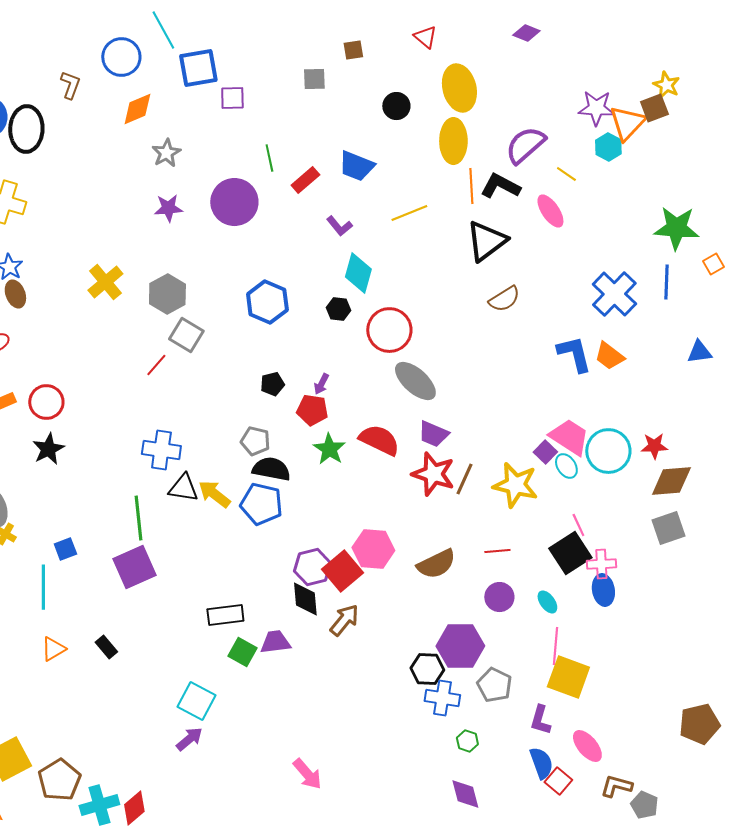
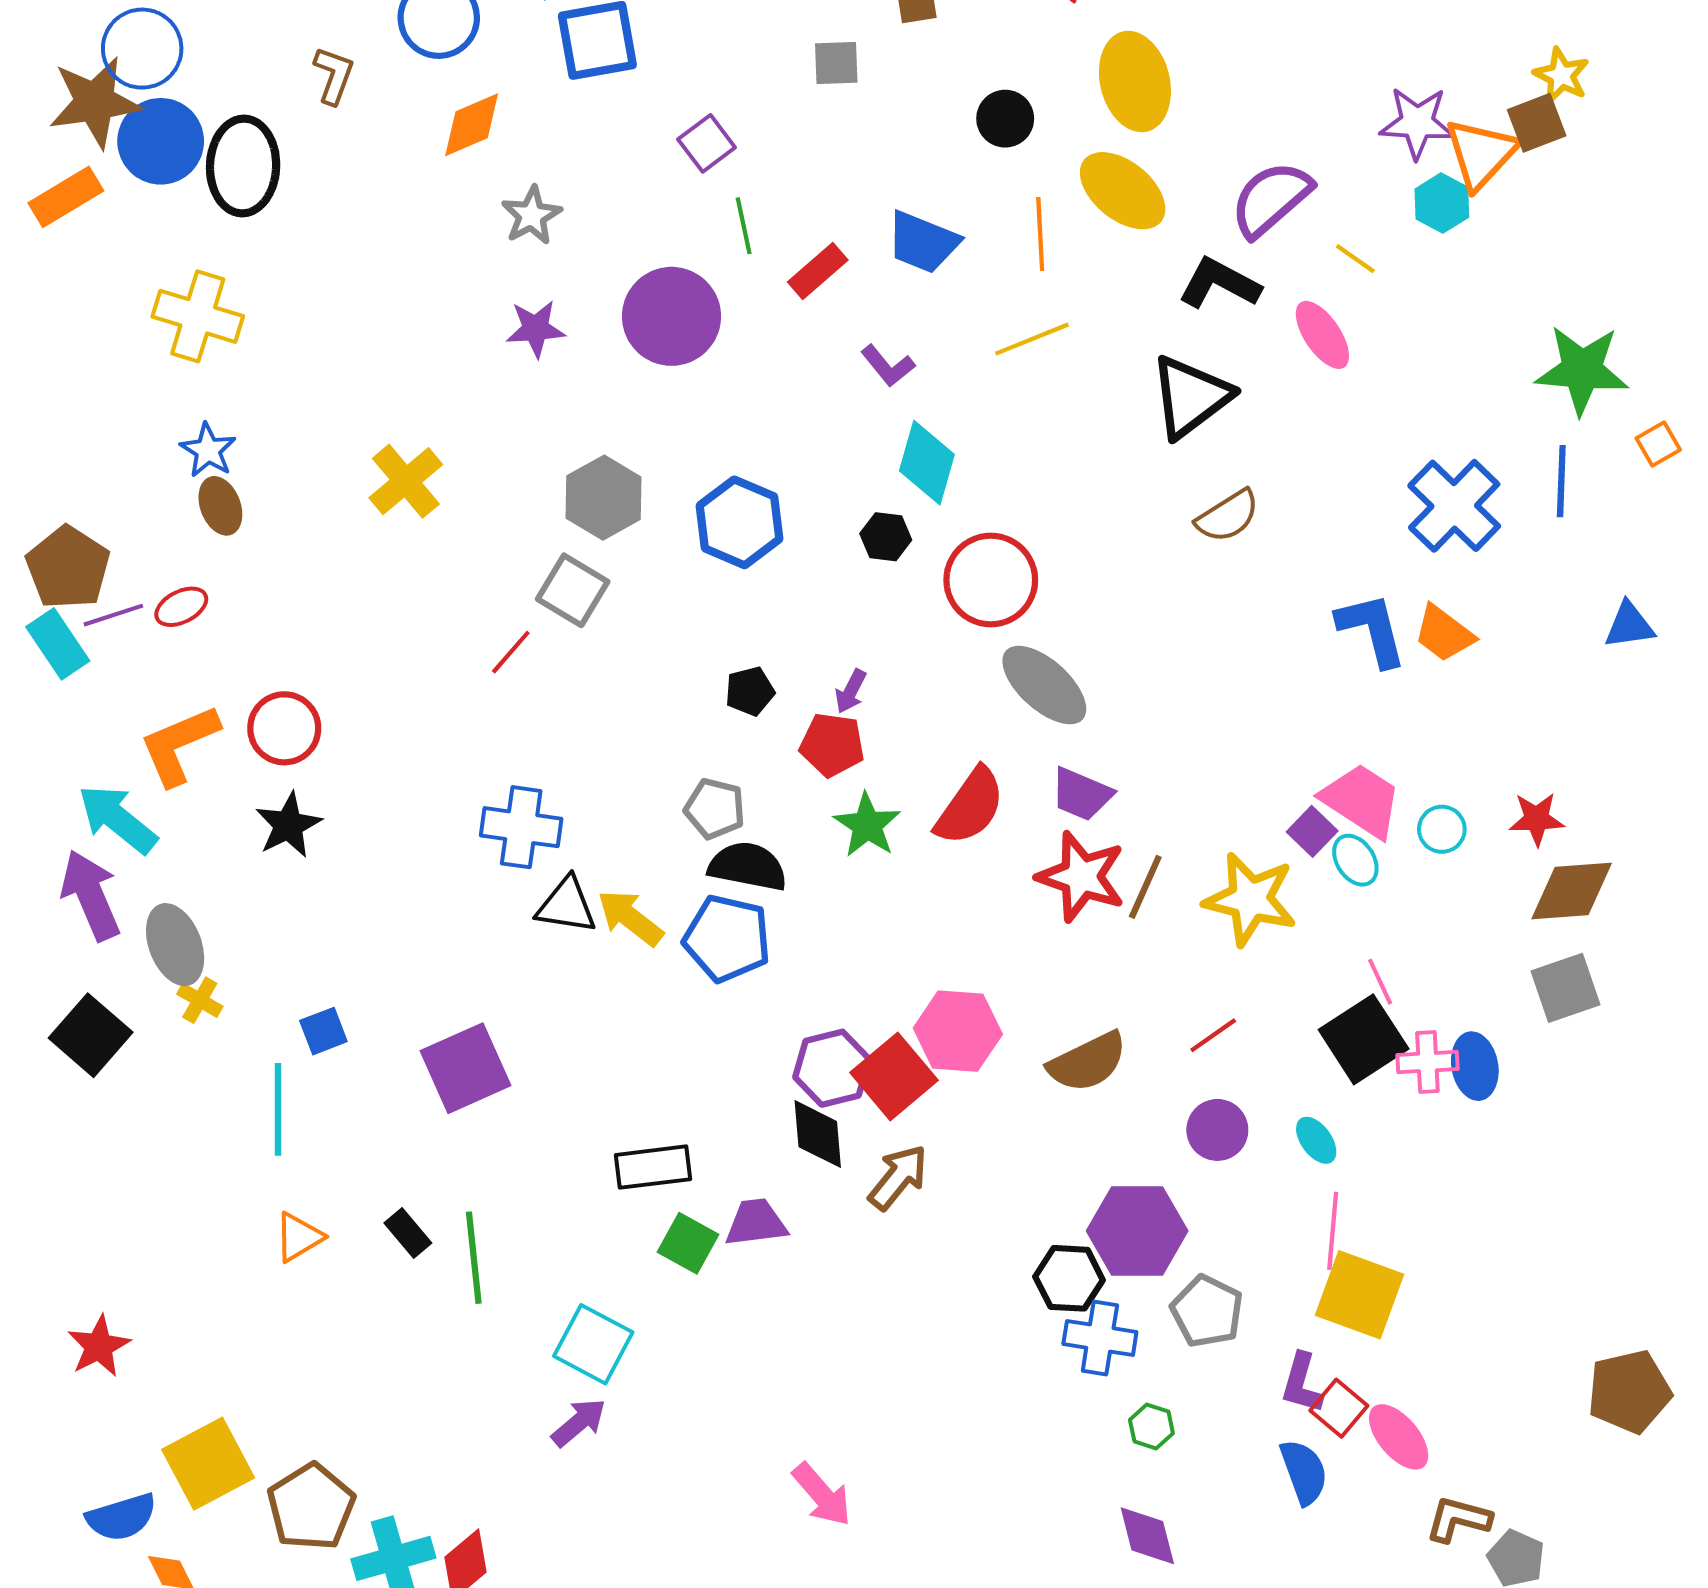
purple square: (232, 98) -> (707, 143), moved, turned -36
yellow ellipse: (453, 141) -> (1123, 191), turned -51
orange line: (471, 186) -> (1040, 234), moved
gray hexagon: (167, 294) -> (604, 498), moved
red semicircle: (379, 440) -> (970, 807), turned 99
cyan circle: (608, 451) -> (1442, 829), size x0.5
green line: (138, 518) -> (474, 1258), moved
red line: (497, 551) -> (1213, 1035), turned -30
blue ellipse: (603, 590) -> (1475, 1066), moved
red square: (558, 781) -> (1339, 1408), moved

